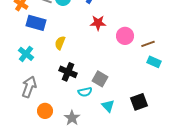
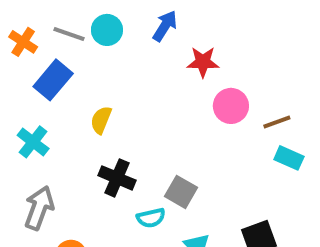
blue rectangle: (36, 23) -> (53, 80), turned -66
red star: (98, 23) -> (203, 62), moved

